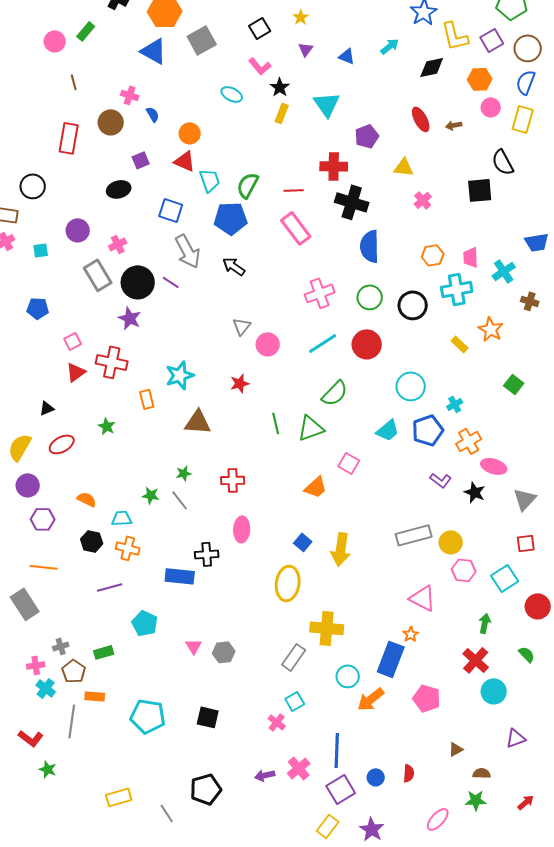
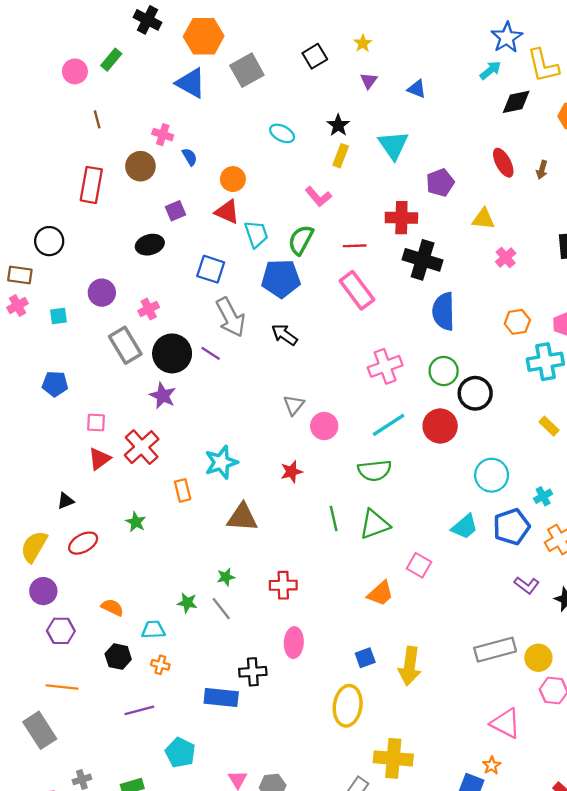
cyan arrow: (390, 46) -> (490, 70), moved
pink L-shape: (260, 66) -> (318, 197), moved
brown arrow: (454, 125) -> (542, 170), turned -63
black circle: (413, 305) -> (475, 393), moved
pink square: (73, 341) -> (96, 423), turned 30
red cross: (112, 362) -> (142, 447), turned 36
green semicircle: (335, 393) -> (375, 470), moved, turned 40
blue square: (303, 542) -> (365, 658), turned 30
orange cross: (128, 548) -> (160, 665), size x0.7

